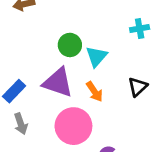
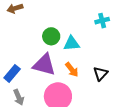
cyan triangle: (97, 56) -> (72, 43), turned 48
black triangle: (138, 87) -> (101, 74), moved

